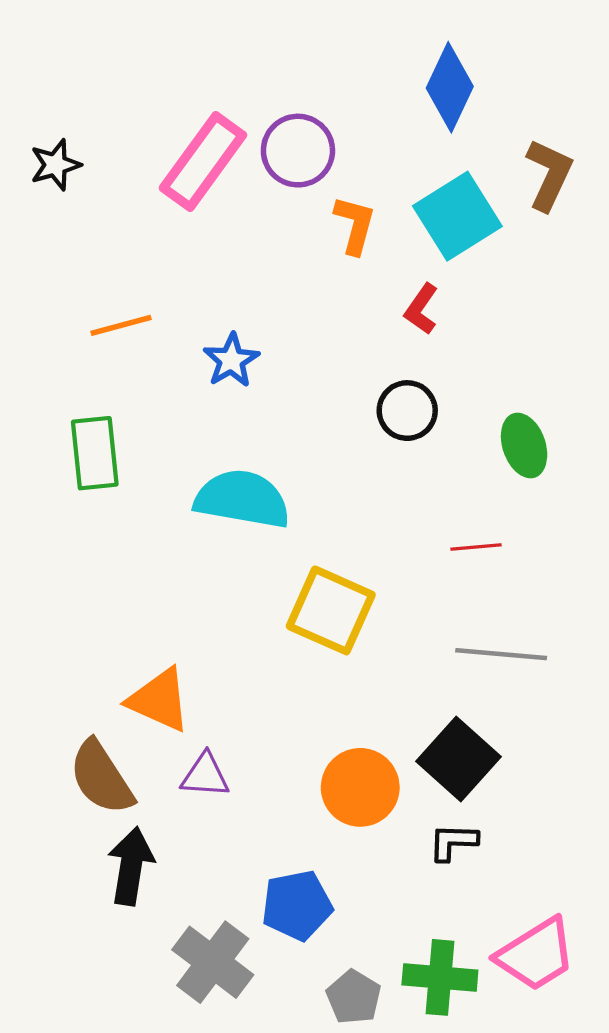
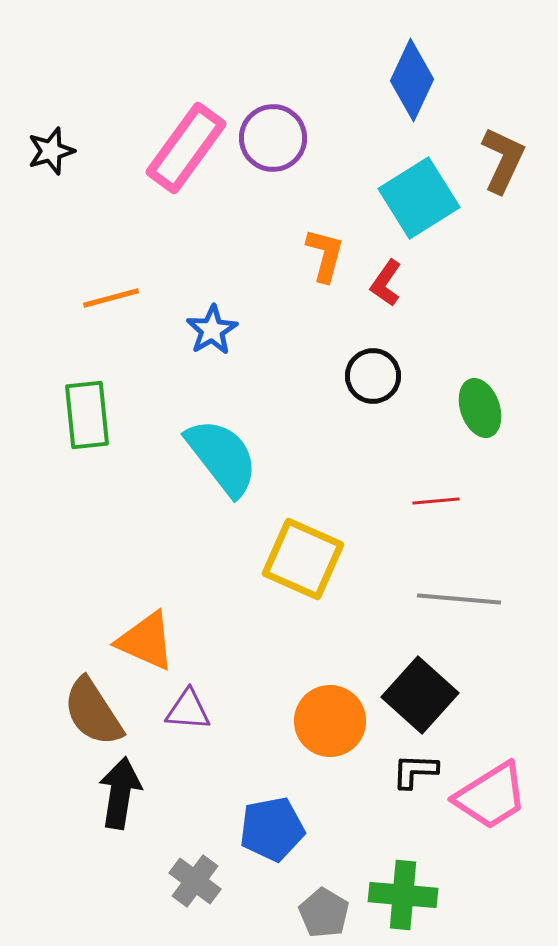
orange L-shape: (355, 225) -> (325, 255), moved
cyan semicircle: (242, 499) -> (222, 457), turned 42
pink trapezoid: (536, 955) -> (491, 796), moved
gray cross: (213, 962) -> (195, 881), size x0.7

